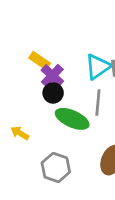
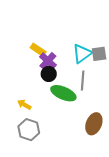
gray hexagon: (56, 167) -> (29, 130), moved

